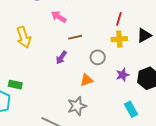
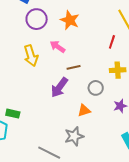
red line: (119, 19) -> (112, 42), moved
yellow arrow: (24, 37) -> (31, 56), moved
purple arrow: (61, 57) -> (59, 87), size x1.5

